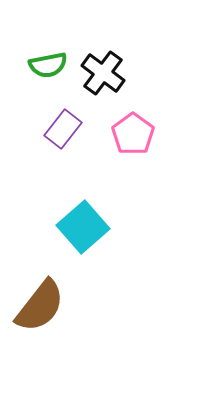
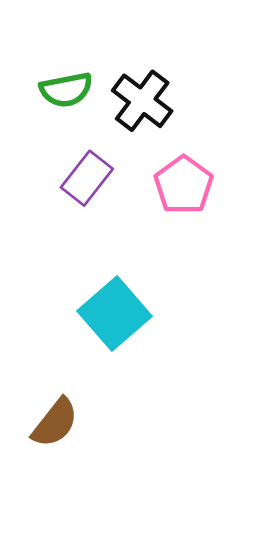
brown semicircle: (40, 306) -> (55, 423), size x0.7

